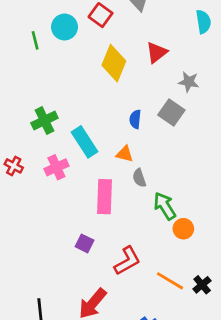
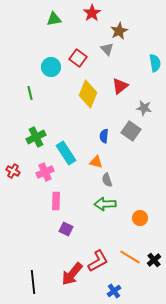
green line: (35, 40) -> (30, 93), moved
pink rectangle: (105, 197) -> (56, 201), moved, size x0.7
green arrow: (165, 206) -> (105, 204), moved, turned -60
red L-shape: (127, 261) -> (98, 261), moved

